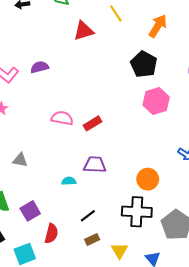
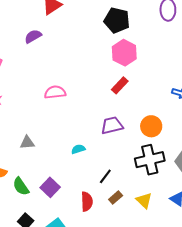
purple semicircle: (40, 67) -> (33, 36), moved
pink hexagon: (156, 101) -> (124, 53), moved
red rectangle: (93, 123) -> (120, 85), moved
purple trapezoid: (95, 165) -> (112, 125), moved
red semicircle: (51, 233) -> (87, 202), moved

